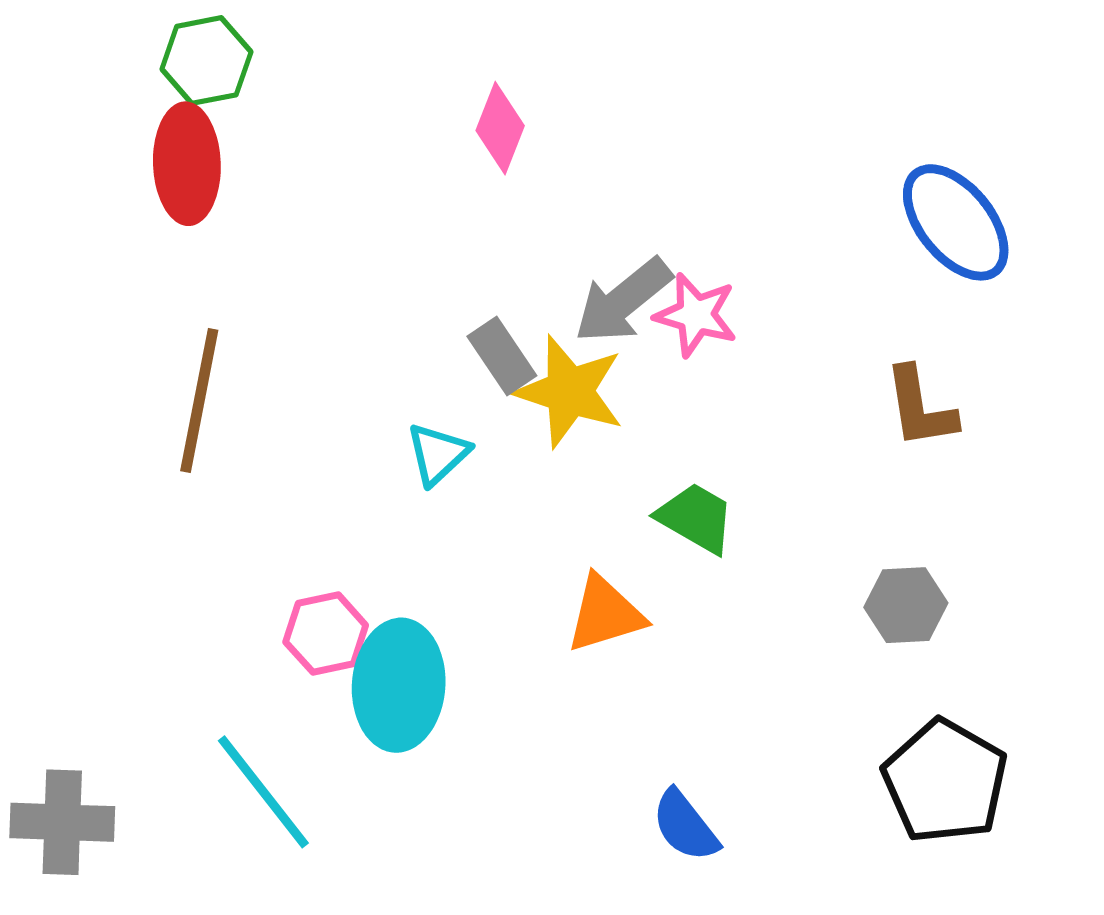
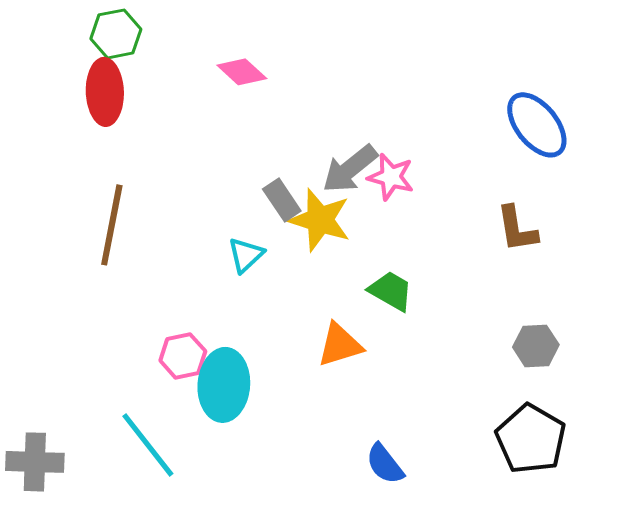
pink diamond: (500, 128) -> (242, 72), moved, turned -69
gray hexagon: (906, 605) -> (536, 346), moved

